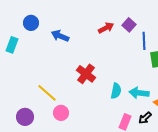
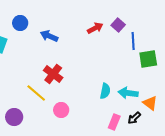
red cross: (86, 74) -> (53, 74), moved
pink circle: (61, 113) -> (61, 110), moved

